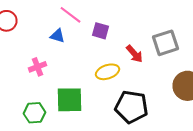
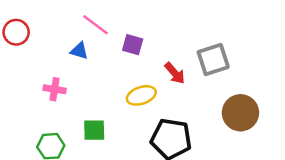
pink cross: (38, 67) -> (55, 89), turned 30
green square: (70, 100) -> (94, 130), size x0.7

